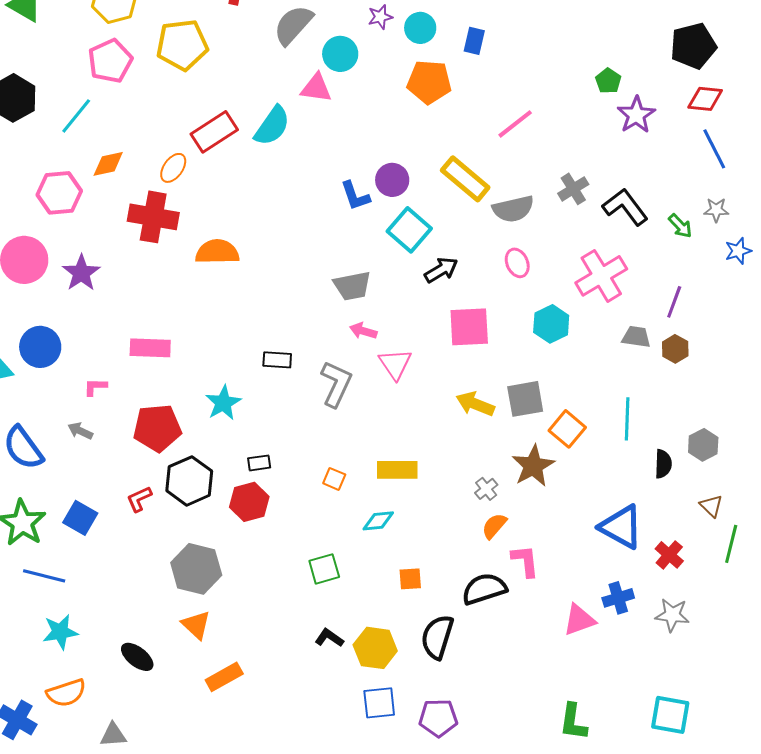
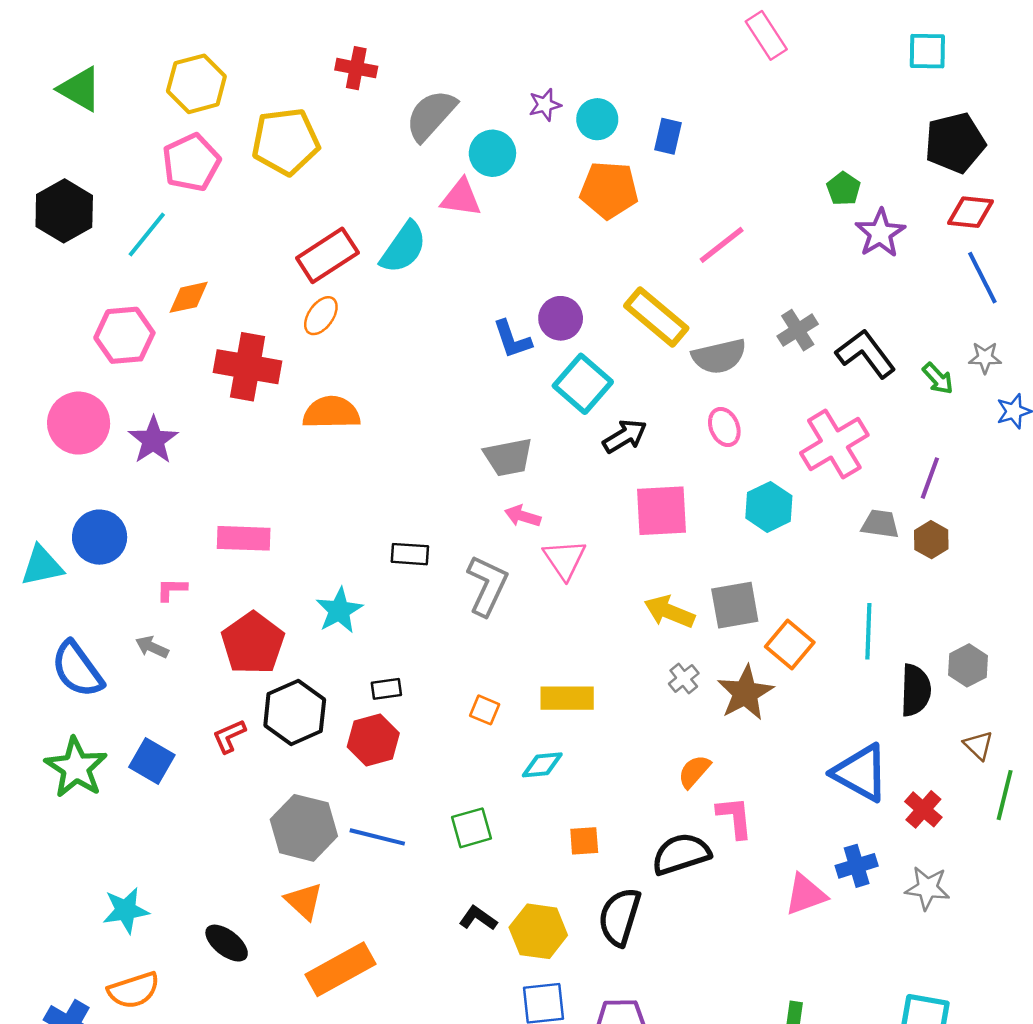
orange ellipse: (173, 168) -> (321, 316), moved
red pentagon: (157, 428) -> (253, 643), turned -30
black semicircle: (663, 464) -> (916, 690), size x1.4
gray cross: (486, 489) -> (684, 678), moved
blue line: (44, 576) -> (377, 837), moved
orange rectangle: (224, 677) -> (341, 969), size x1.4

